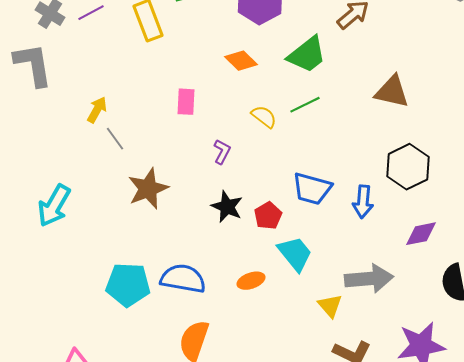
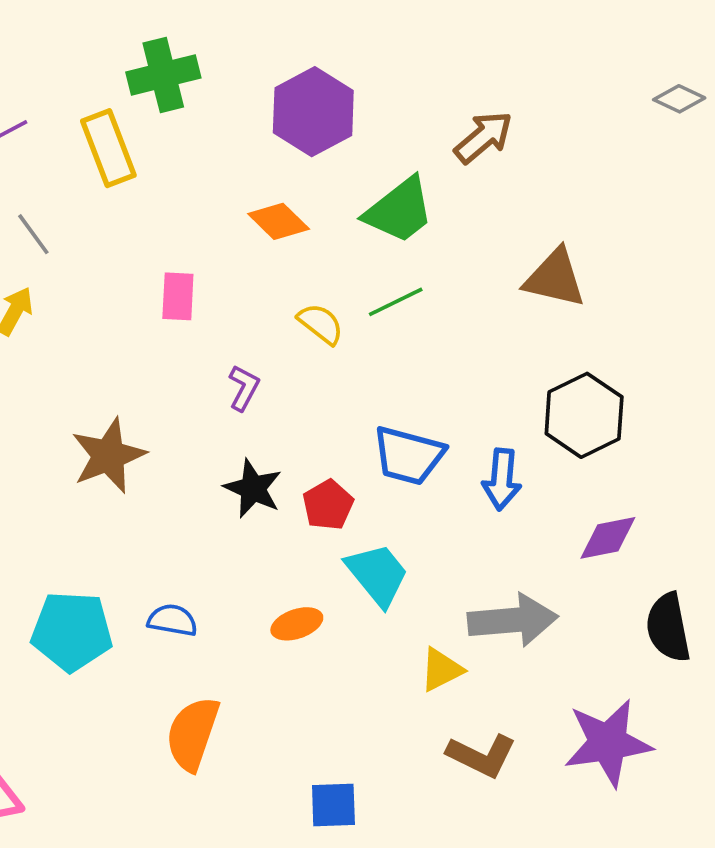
gray line: (115, 139) -> (33, 234), moved
blue semicircle: (183, 279) -> (172, 620), size x0.6
yellow triangle: (330, 306) -> (441, 670), turned 44

